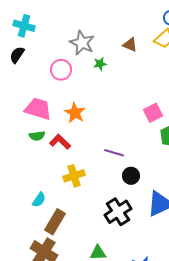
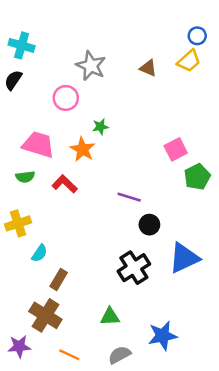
green star: (100, 64) -> (100, 127), moved
green semicircle: (37, 136) -> (25, 177), moved
yellow cross: (74, 176) -> (18, 223), moved
brown rectangle: (55, 222) -> (59, 280), size x0.7

